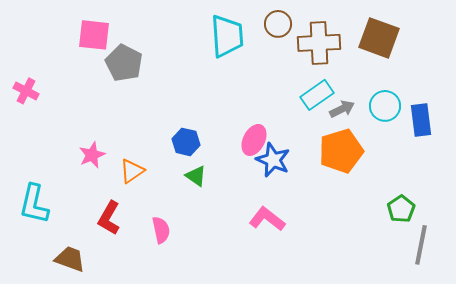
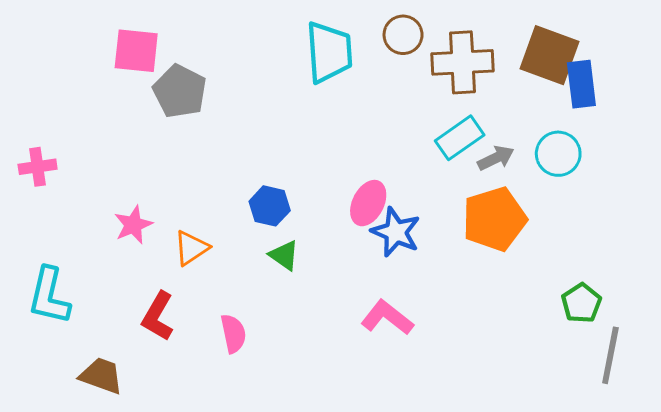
pink cross: (26, 91) -> (38, 167), moved, turned -35
blue rectangle: (421, 120) -> (581, 84), moved

